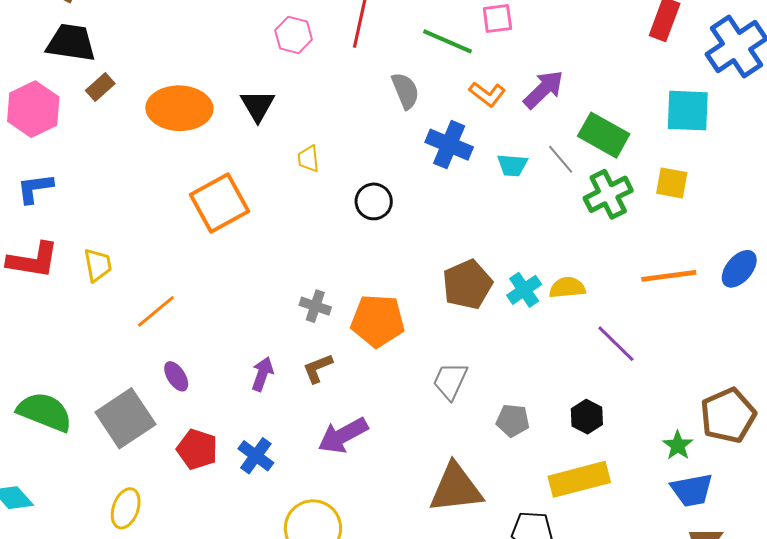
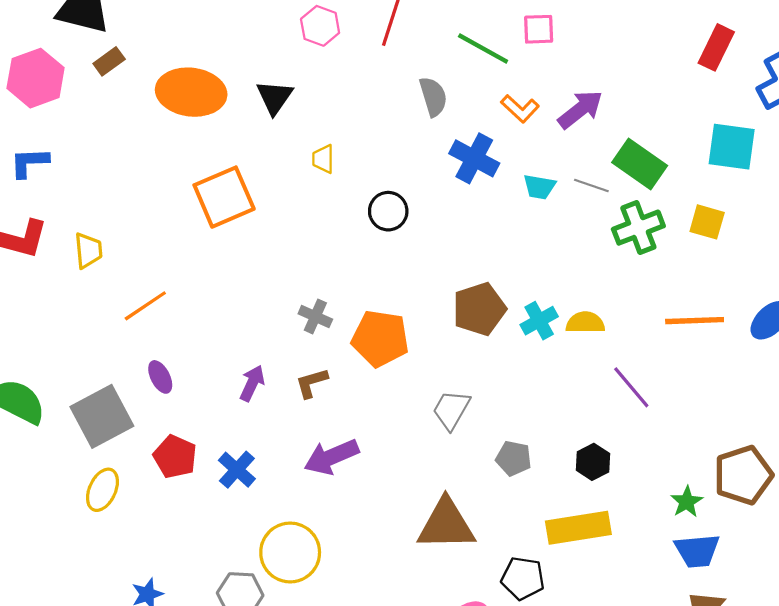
gray line: (561, 159) -> (591, 185), turned -36
yellow ellipse: (126, 508) -> (102, 490), moved

